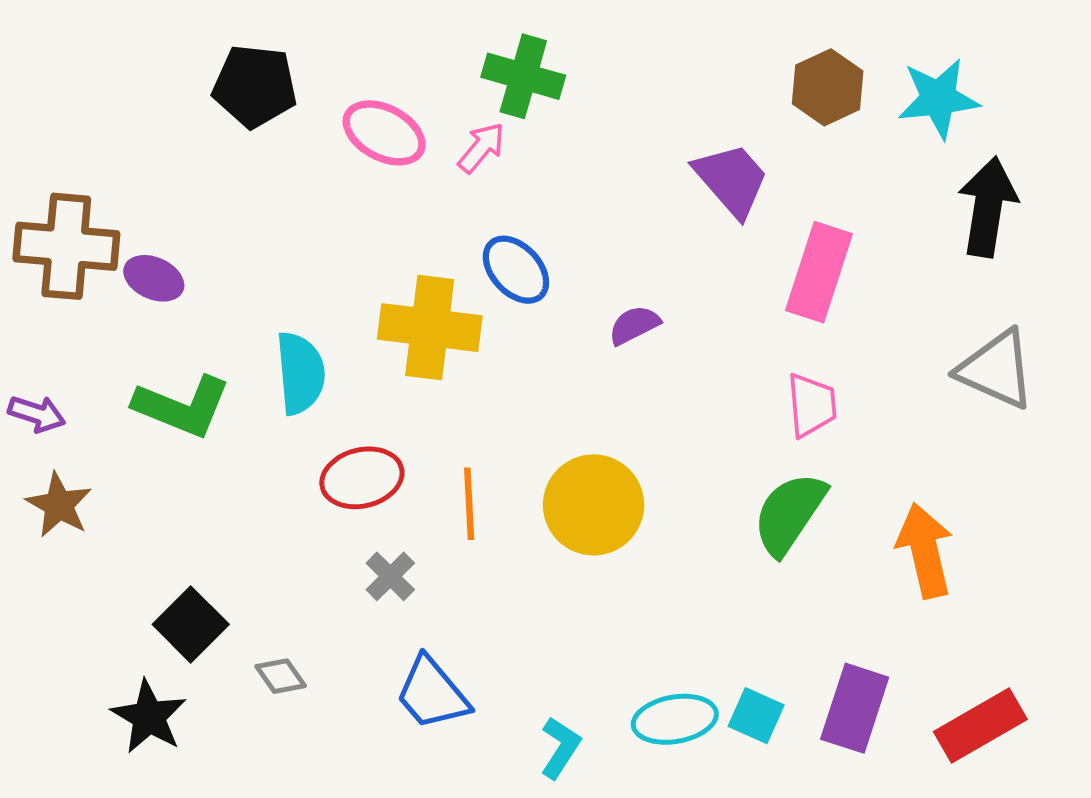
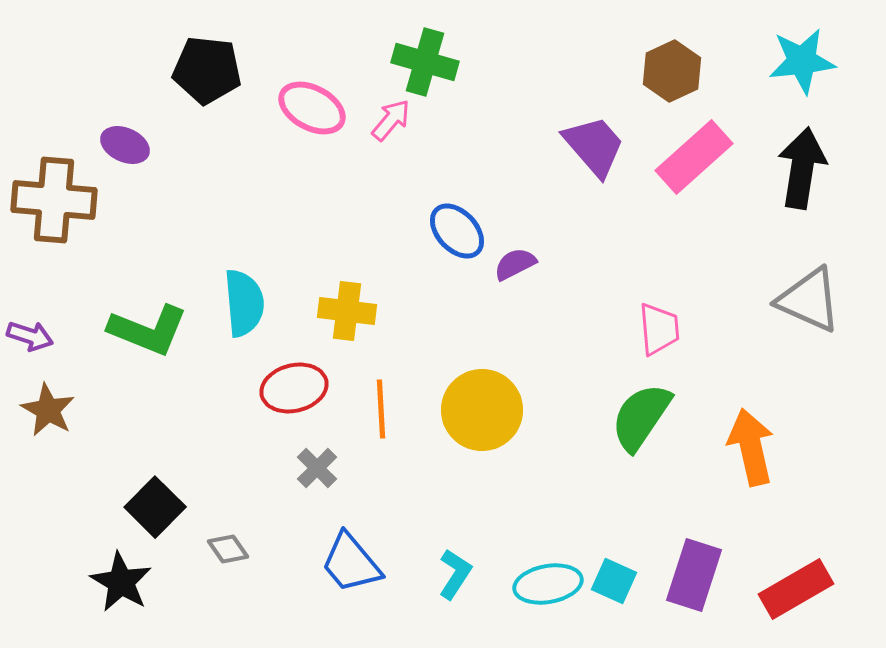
cyan star: (938, 98) -> (802, 61), moved
blue ellipse: (516, 270) -> (457, 231), moved
pink rectangle: (819, 272) -> (694, 157), moved, turned 30
purple ellipse: (154, 278) -> (125, 145), moved
yellow cross: (430, 328) -> (347, 311), moved, size x0.7
cyan L-shape: (560, 748) -> (455, 574), moved

